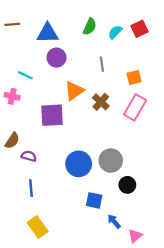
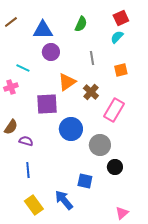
brown line: (12, 24) -> (11, 22), turned -32
red square: (140, 29) -> (121, 18), moved
cyan semicircle: (115, 32) -> (117, 37), moved
pink cross: (12, 96) -> (11, 87), turned -32
pink rectangle: (135, 107) -> (114, 110), moved
blue circle: (79, 164) -> (71, 129), moved
blue arrow: (114, 221) -> (64, 200), moved, size x1.5

